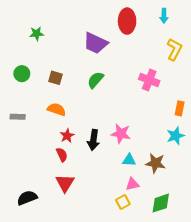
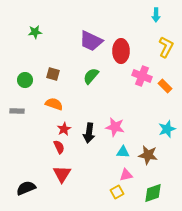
red ellipse: (127, 21) -> (121, 51), moved
green circle: (22, 74) -> (25, 80), moved
orange rectangle: (180, 108) -> (165, 86), moved, turned -56

